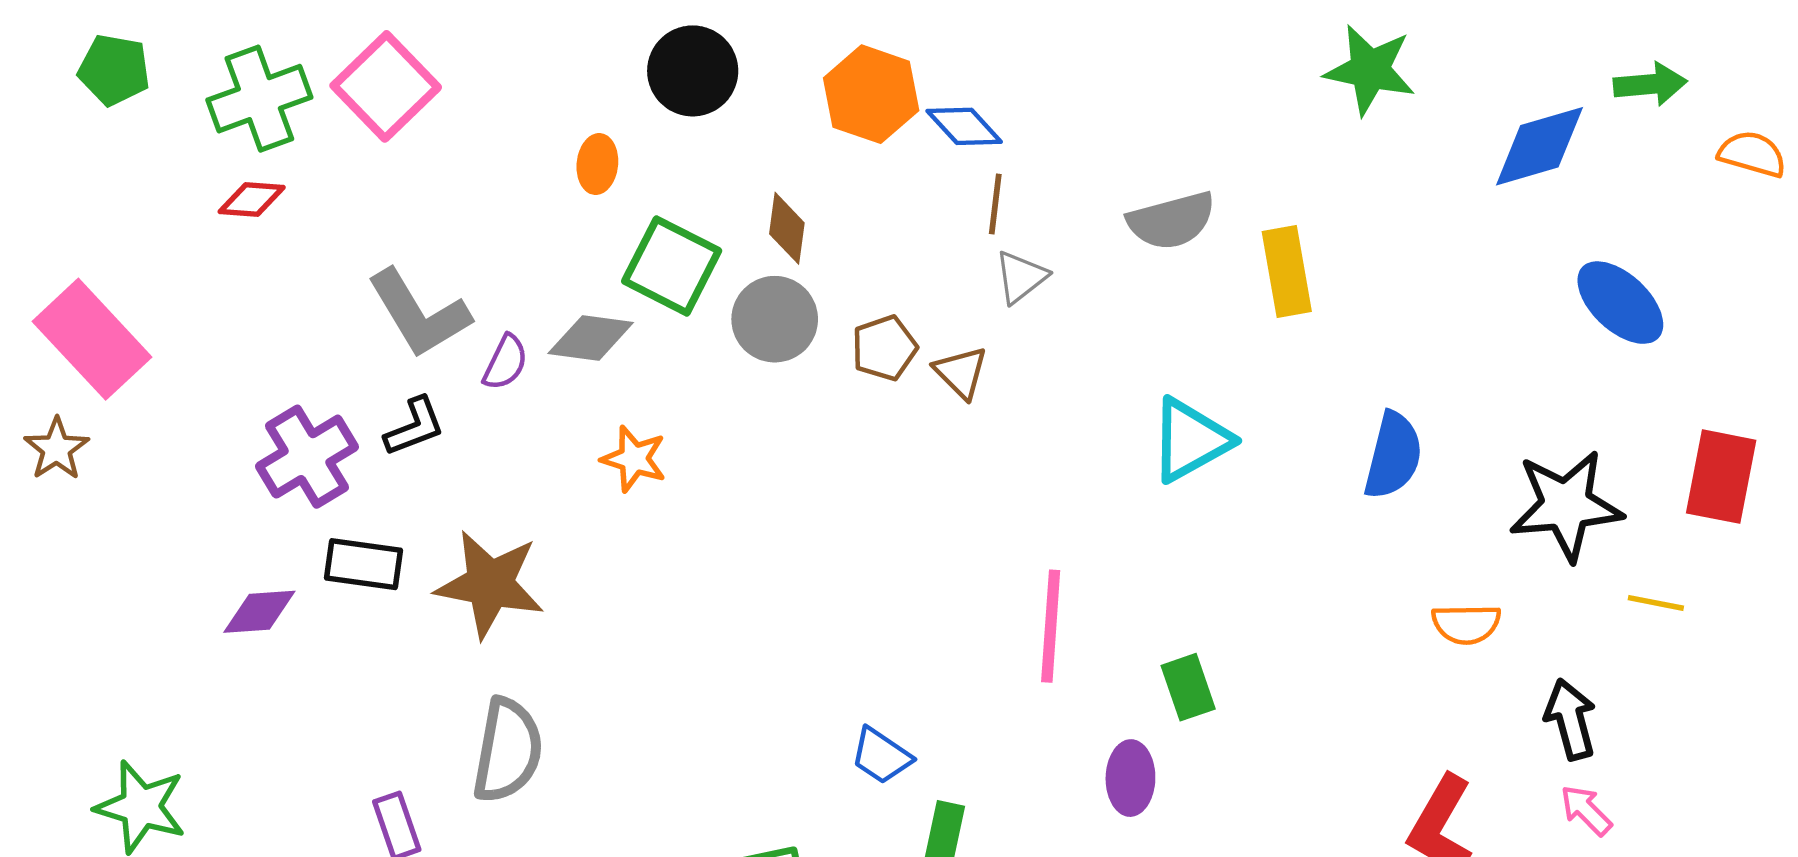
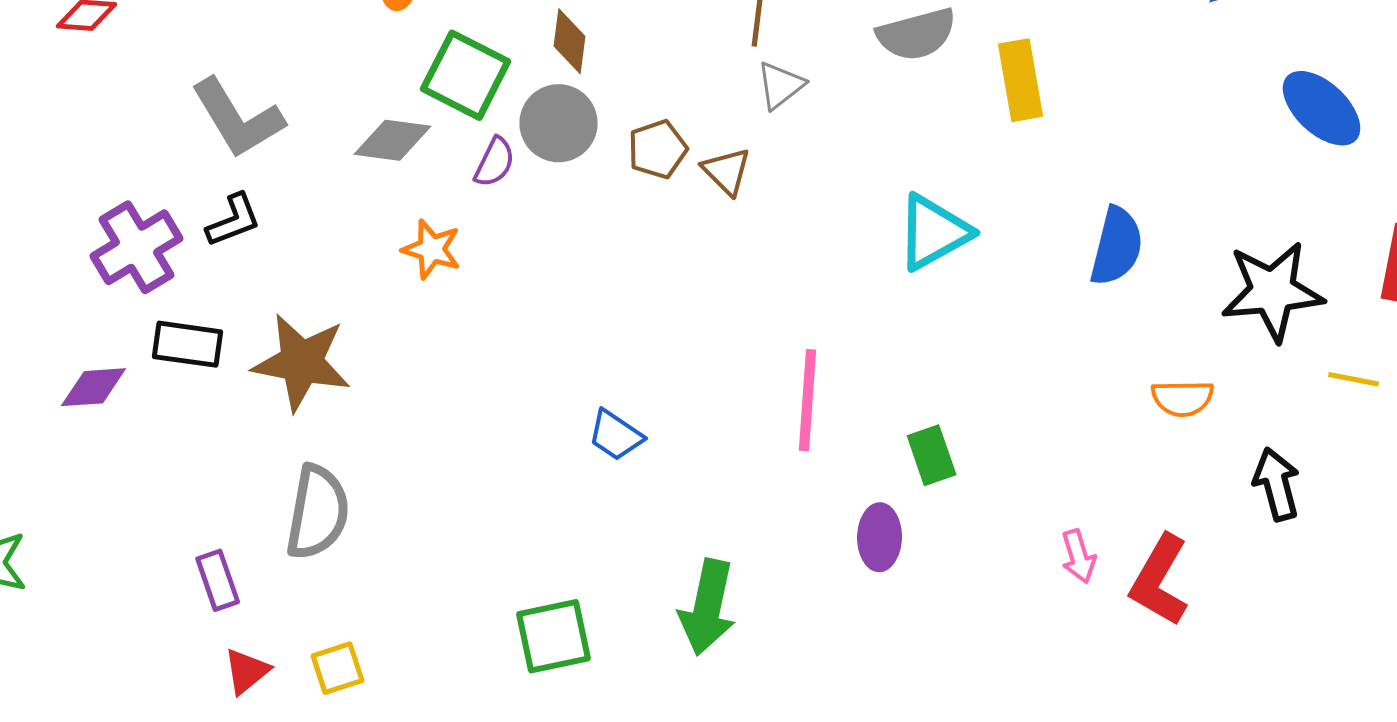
purple semicircle: (505, 362) -> (495, 162), moved
blue trapezoid: (881, 756) -> (616, 435), moved
pink arrow: (1586, 810) -> (1079, 556), moved, turned -152

